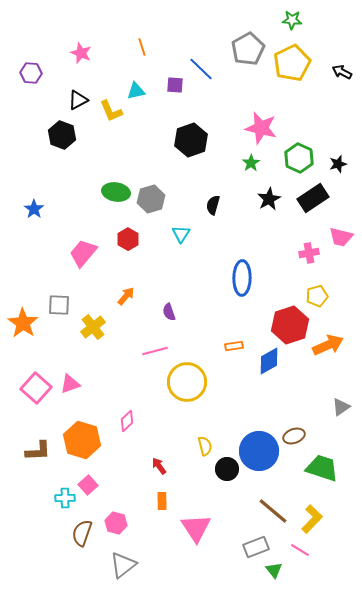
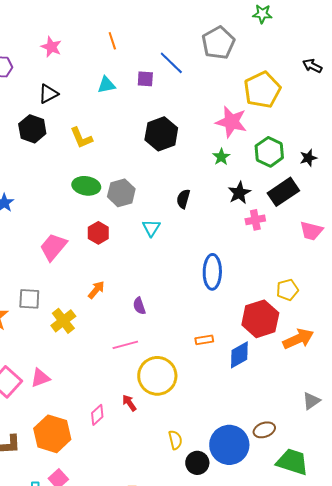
yellow pentagon: (292, 63) -> (262, 90), moved
yellow L-shape: (111, 111) -> (81, 138), moved
pink cross: (309, 253) -> (255, 220), moved
red arrow: (159, 466) -> (129, 403), moved

